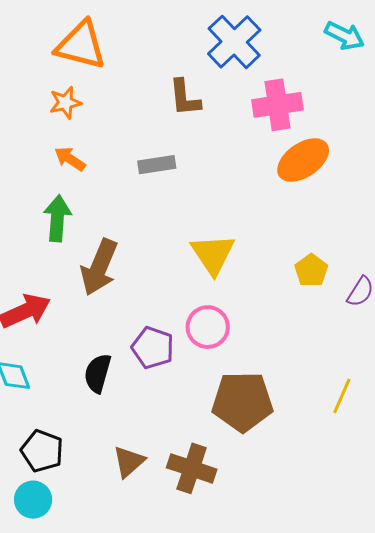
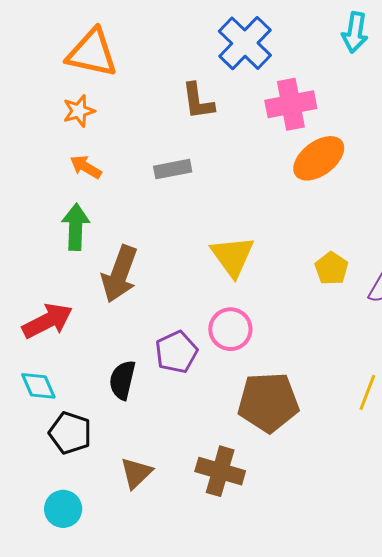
cyan arrow: (345, 36) -> (355, 32), turned 75
purple pentagon: (153, 348) -> (176, 352), turned 30
black pentagon: (42, 451) -> (70, 433), moved
brown triangle: (129, 462) -> (136, 473), moved

